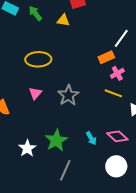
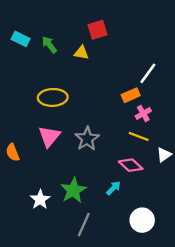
pink triangle: (35, 93) -> (49, 136), size x1.5
pink diamond: (117, 136) -> (131, 165), moved
cyan arrow: (91, 138) -> (113, 188), turned -104

